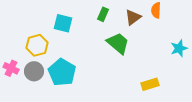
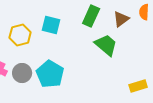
green rectangle: (103, 14) -> (91, 16), size x1.5
yellow hexagon: (37, 45) -> (20, 35), moved

